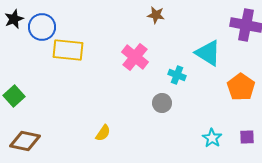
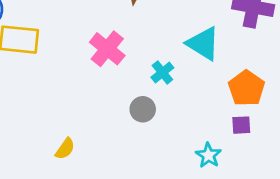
cyan cross: (177, 75) -> (162, 72), turned 30
purple square: (247, 137) -> (241, 125), moved

